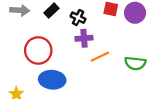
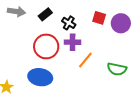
red circle: (38, 50) -> (46, 46), moved
orange line: (100, 57) -> (85, 60), turned -30

